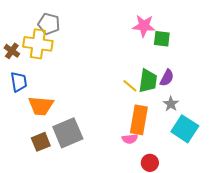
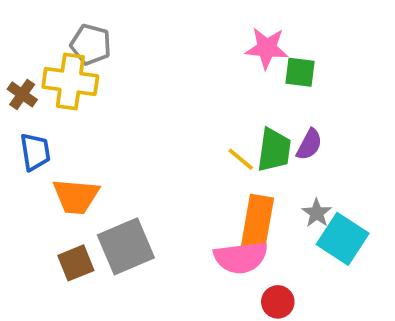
gray star: (171, 104) -> (317, 213), moved
pink semicircle: (130, 139) -> (241, 257), size x1.8

